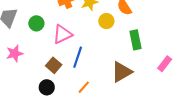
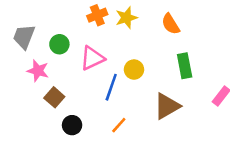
yellow circle: (106, 21) -> (134, 70), moved
pink star: (15, 54) -> (38, 71), moved, turned 30
brown square: (54, 65) -> (54, 97), moved

